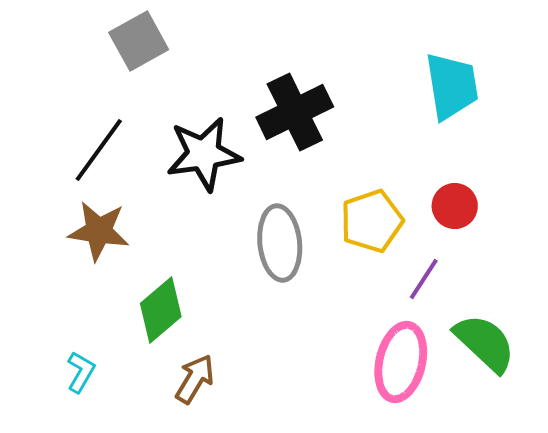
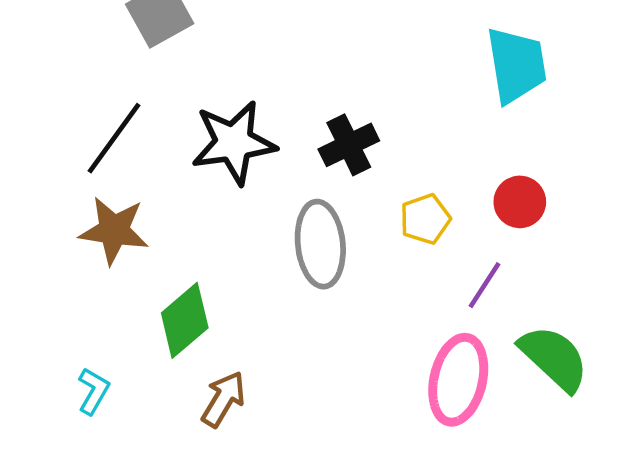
black cross: (295, 112) -> (349, 145), moved, size x0.7
yellow pentagon: (372, 221) -> (425, 219), size x0.7

